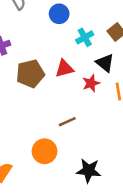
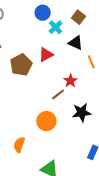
blue circle: (59, 14) -> (43, 13), moved
red star: (91, 83) -> (70, 81), moved
black star: (89, 171) -> (82, 113), moved

